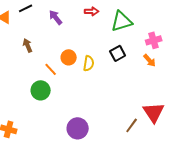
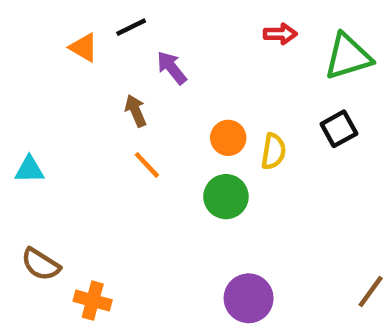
purple arrow: (56, 17) -> (172, 68), moved
orange line: (51, 69) -> (147, 165), moved
green circle: (41, 90) -> (226, 197), moved

